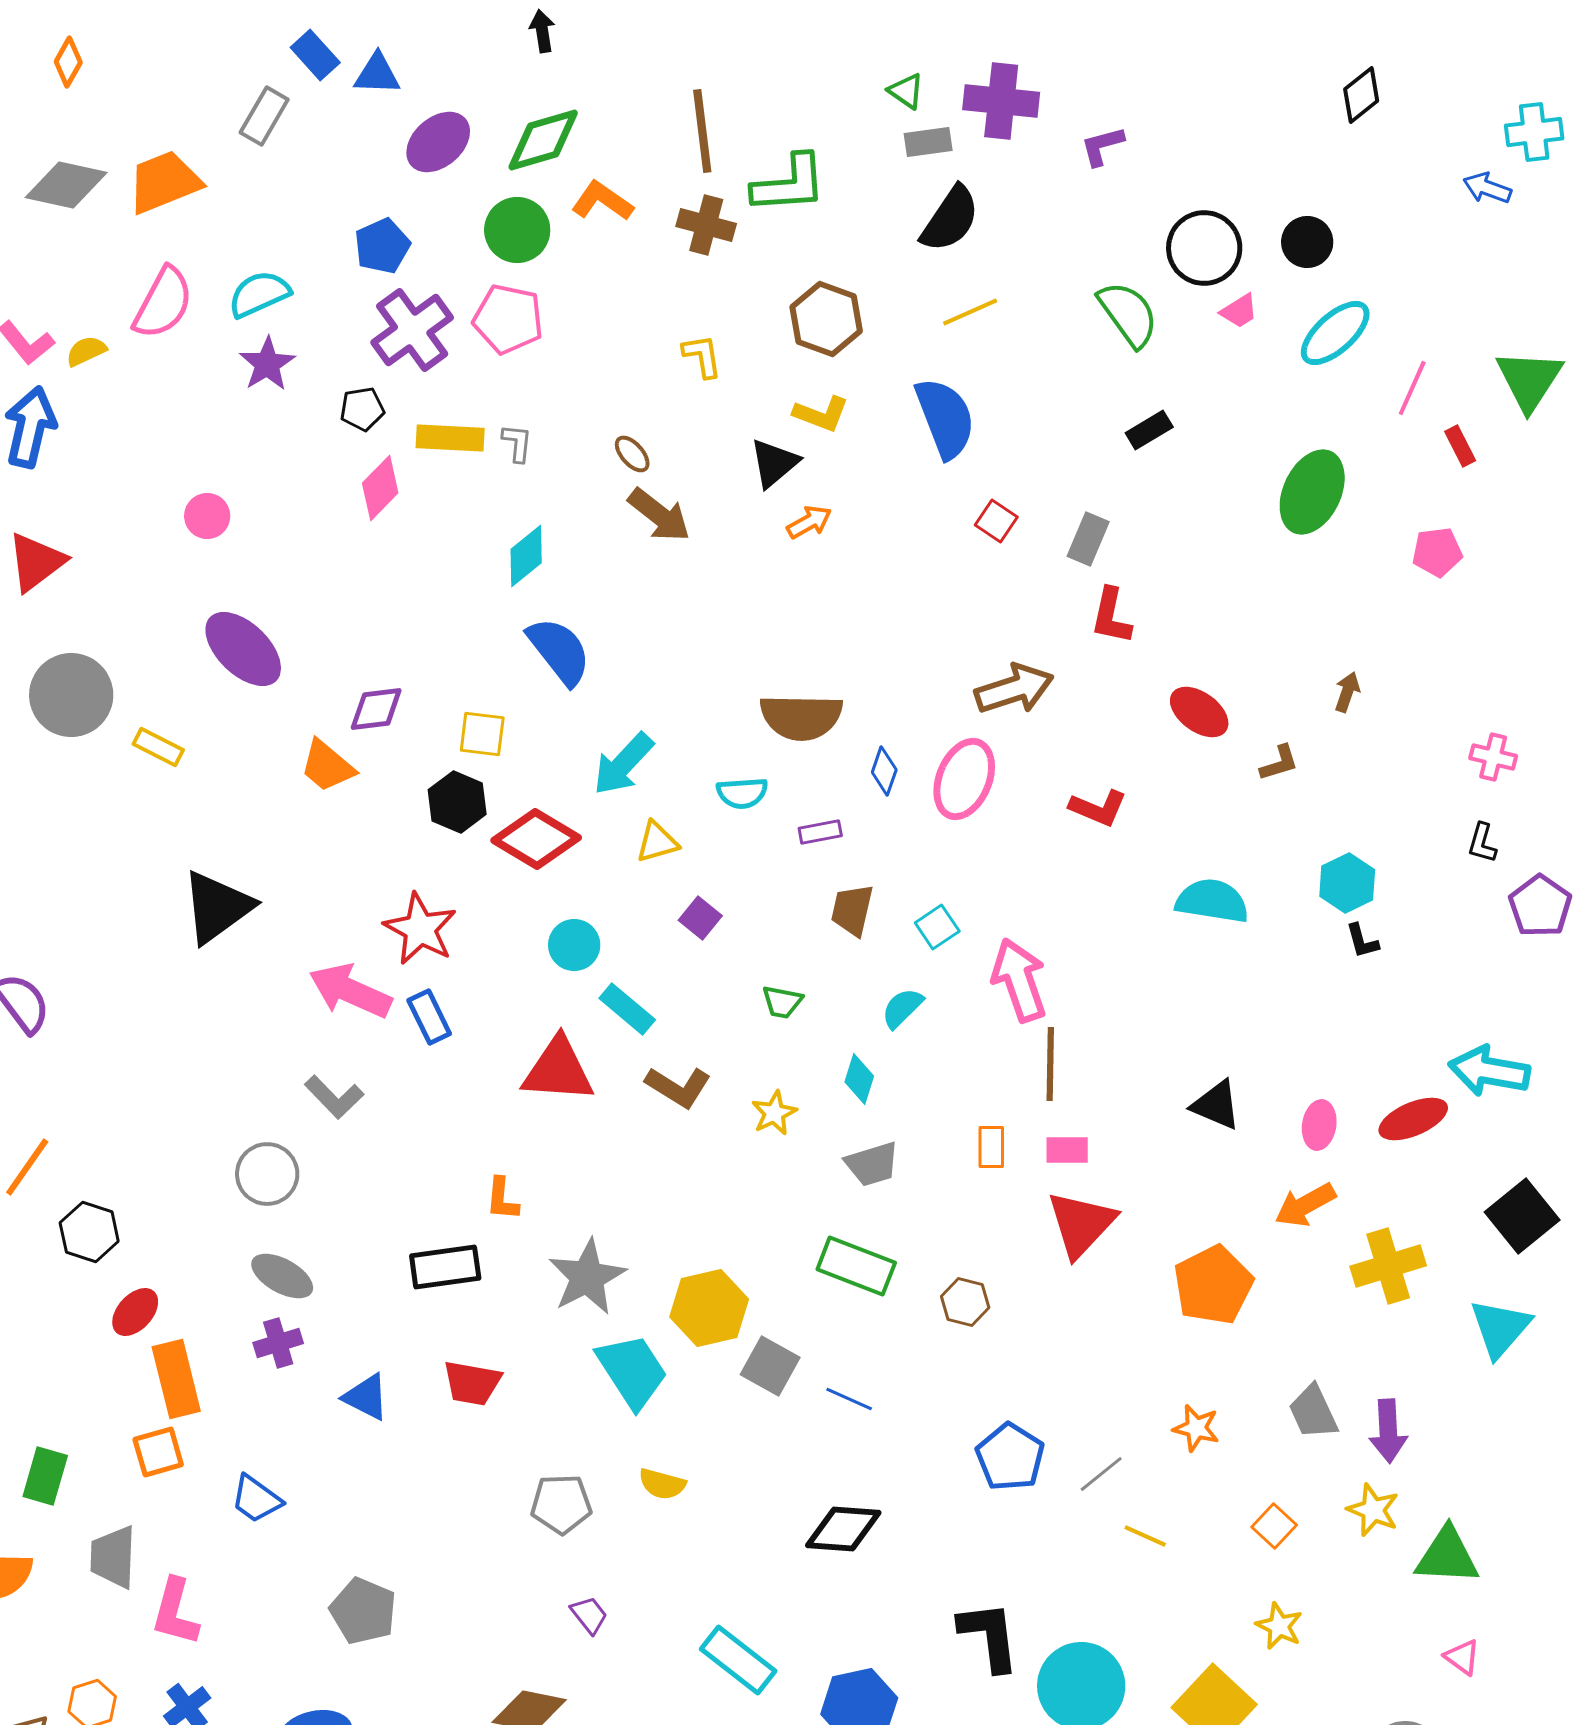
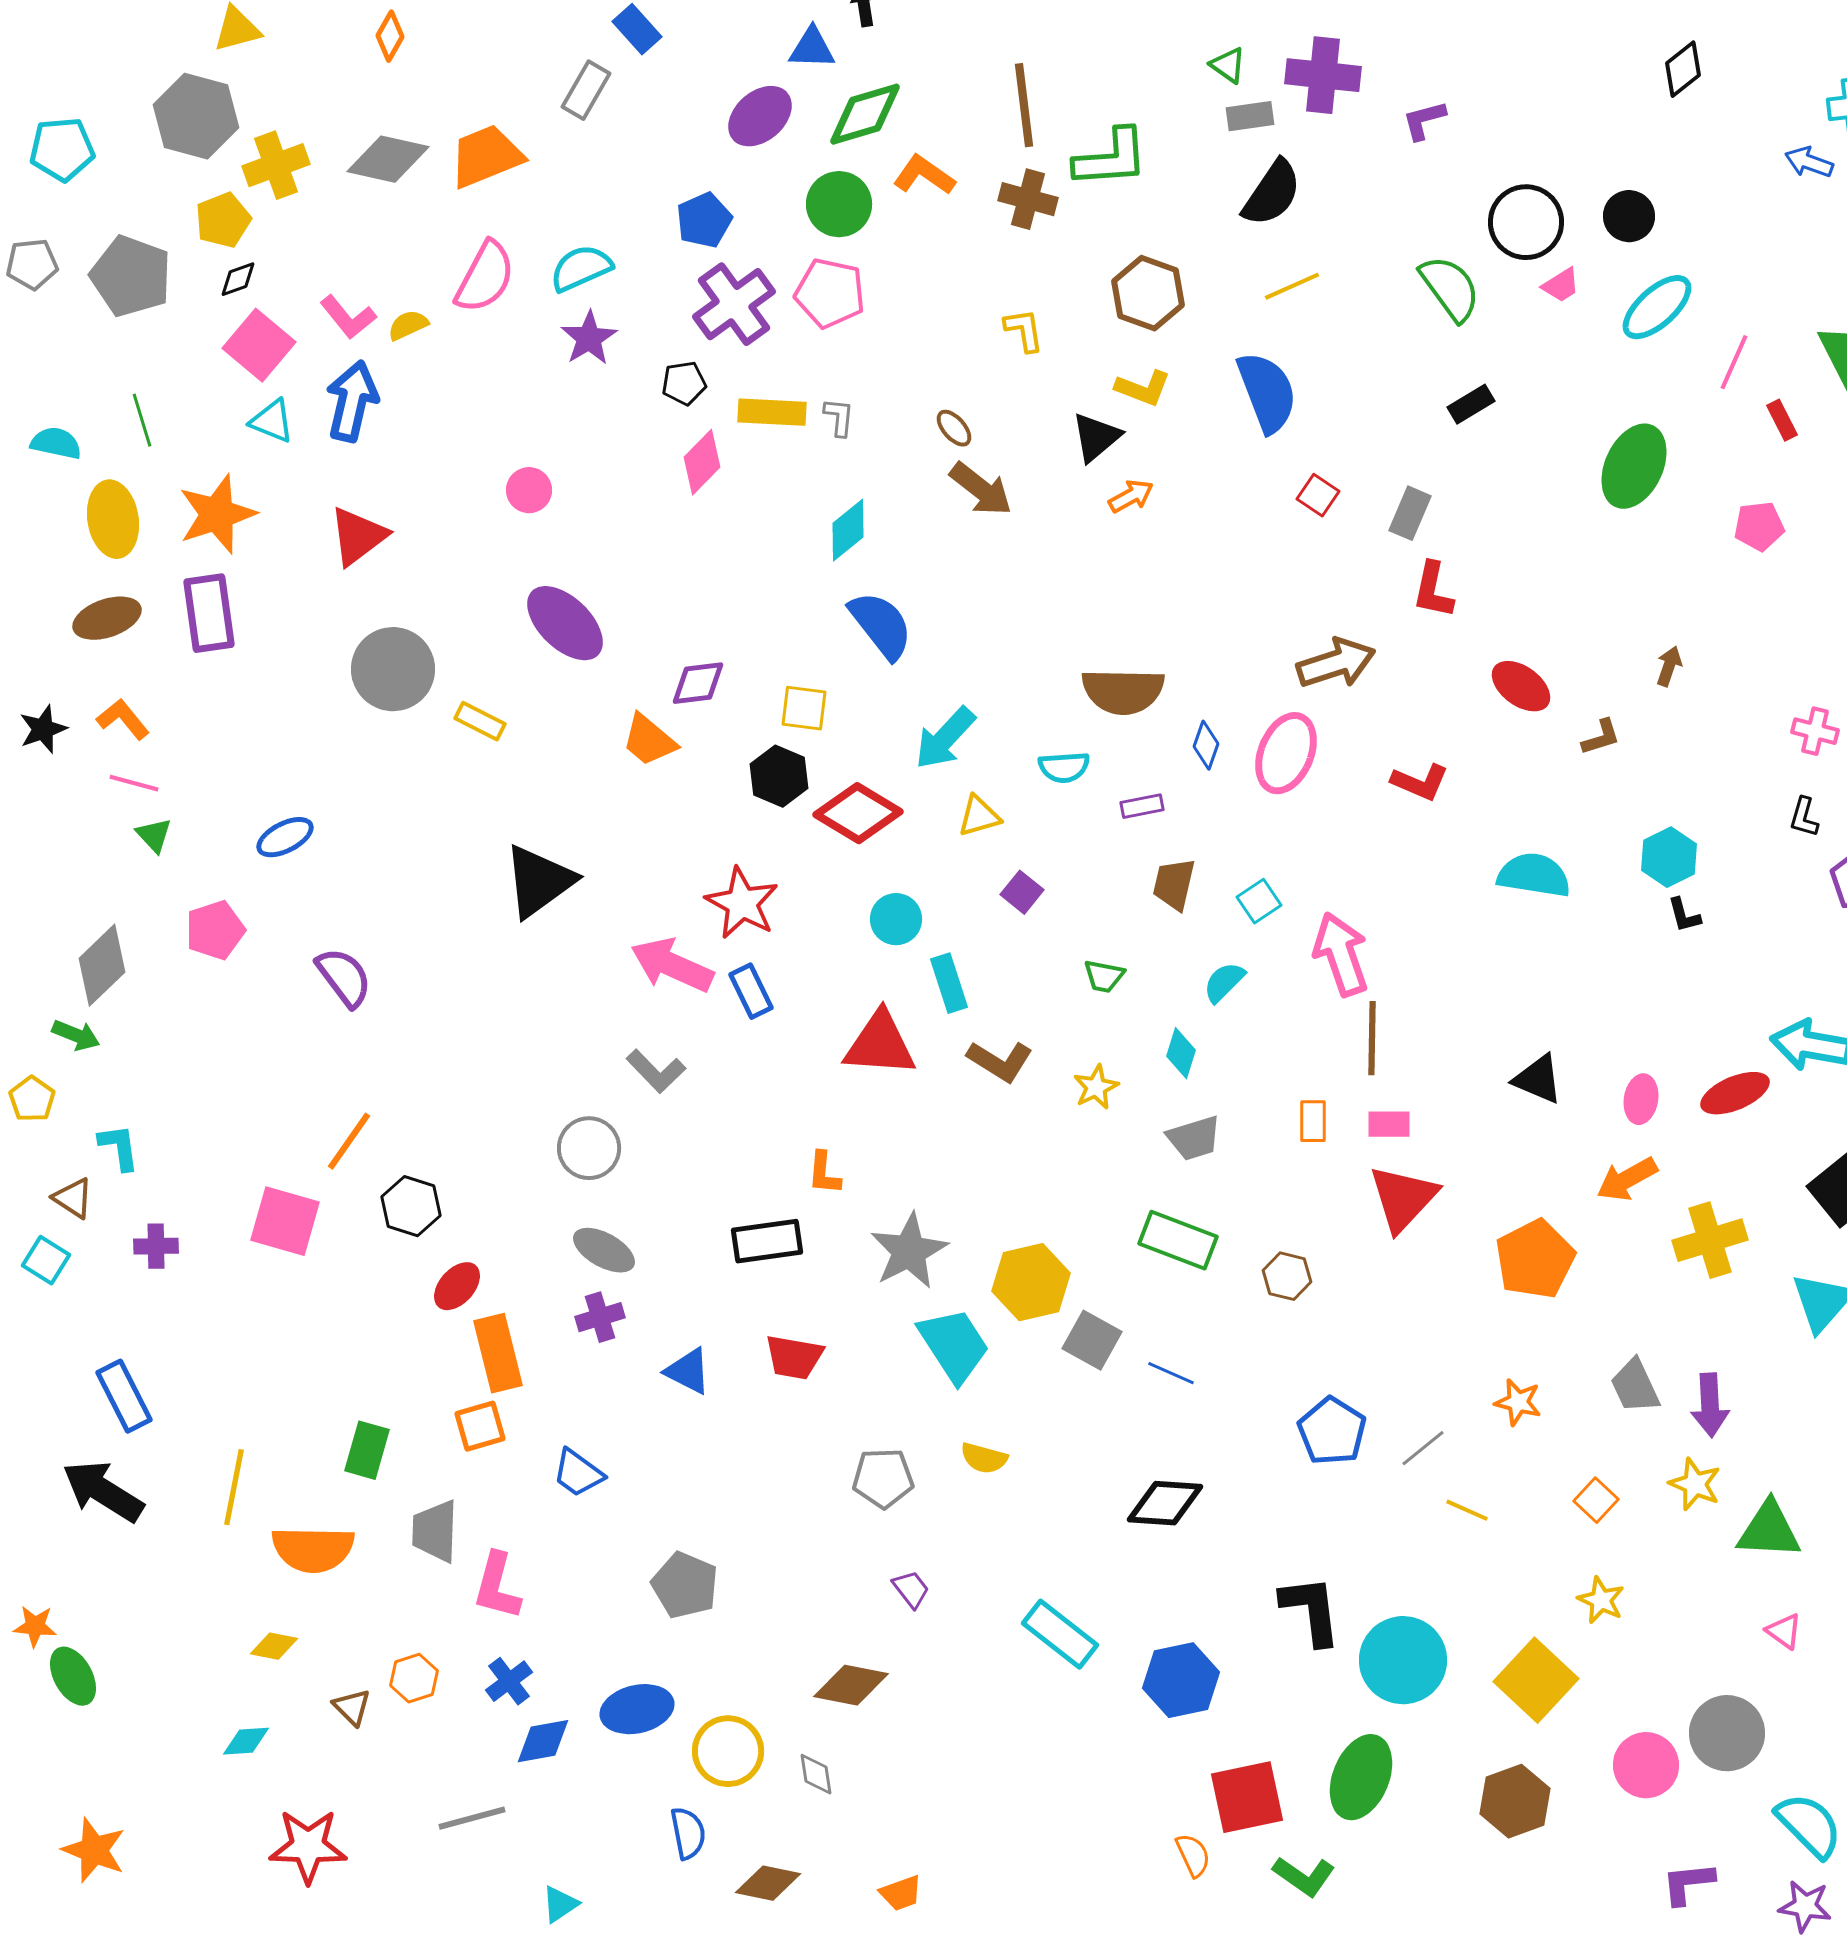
blue triangle: (377, 74) -> (812, 48), moved
cyan rectangle: (627, 1009) -> (949, 983), turned 32

